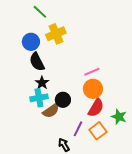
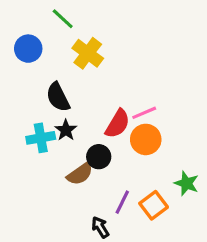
yellow cross: (56, 34) -> (88, 53), turned -30
blue circle: (31, 42) -> (28, 49), moved
cyan cross: (39, 98) -> (41, 138), moved
red semicircle: (96, 108) -> (118, 124), moved

